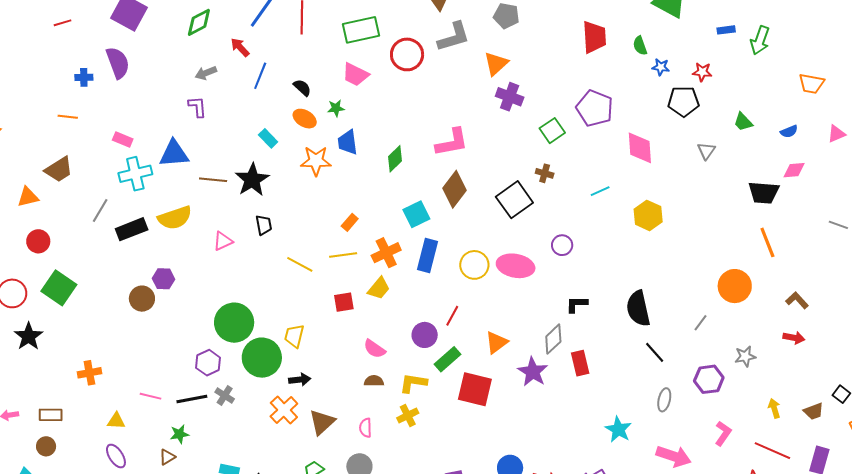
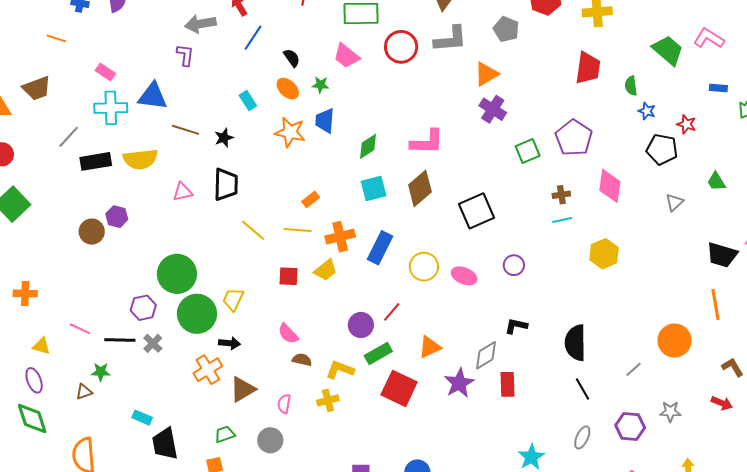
gray arrow: (206, 73) -> (200, 24), size x1.4
brown cross: (545, 173) -> (561, 195), moved, turned -36
black star: (252, 180) -> (224, 138), size x0.6
cyan square: (416, 214) -> (374, 188), moved
black trapezoid: (264, 225) -> (226, 184), size x1.6
pink ellipse: (516, 266) -> (464, 276), size x0.7
pink semicircle: (374, 349) -> (288, 334), moved

